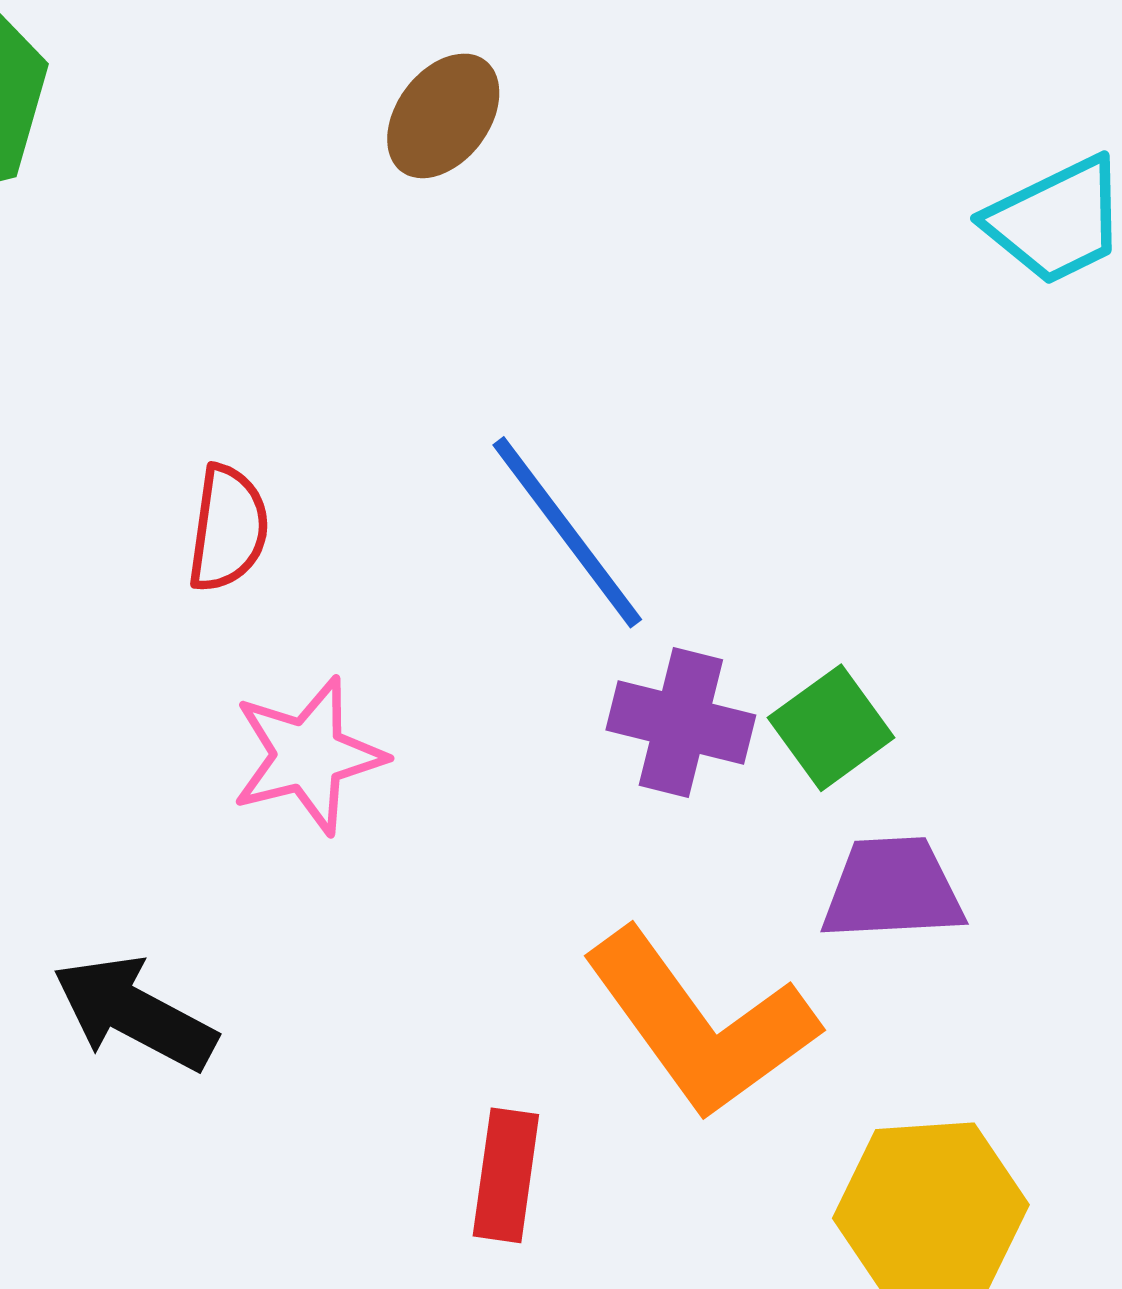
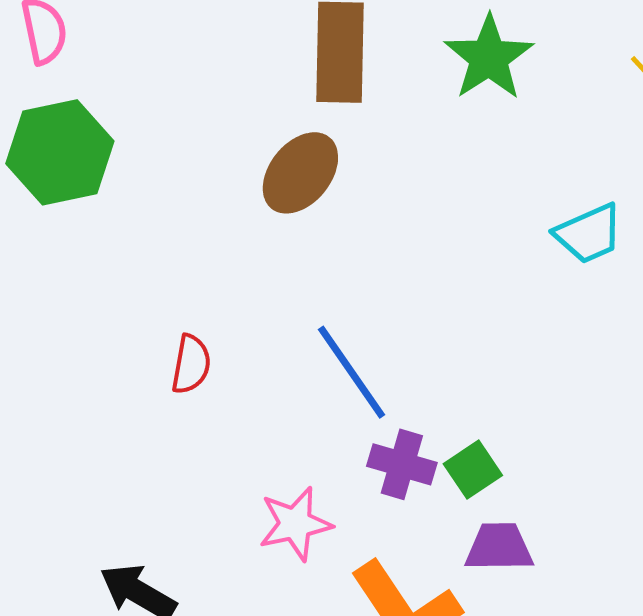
brown ellipse: (443, 116) -> (300, 173), size x1.4
pink star: (308, 755) -> (295, 524), moved

